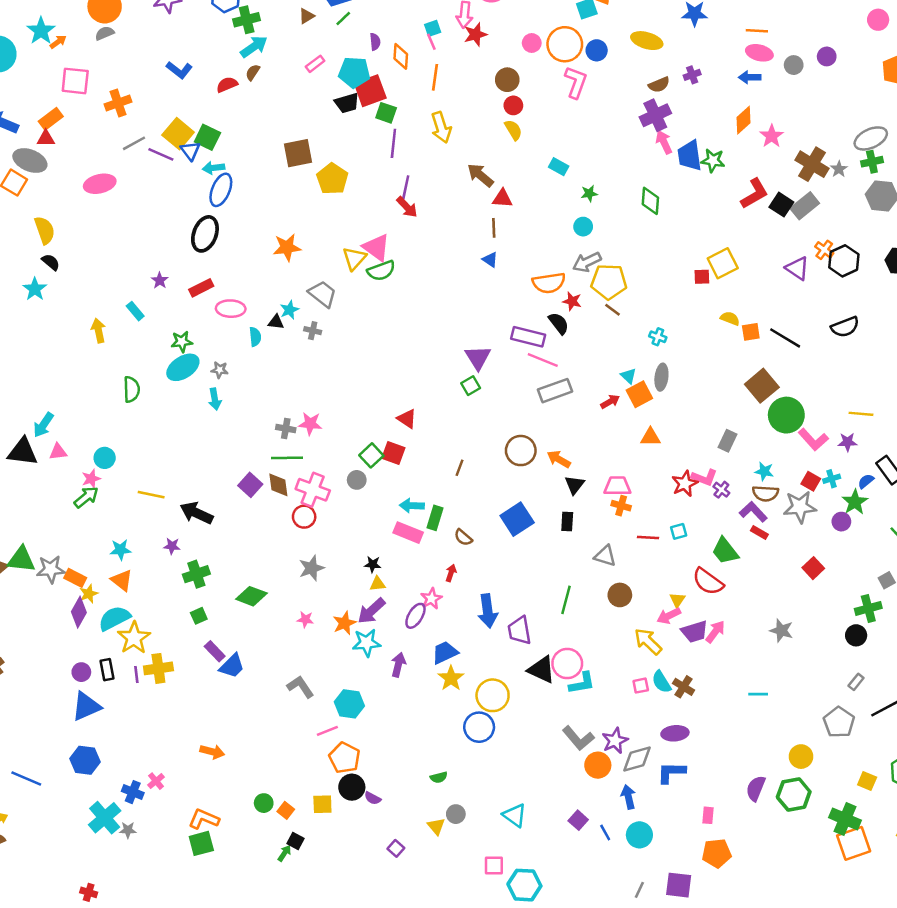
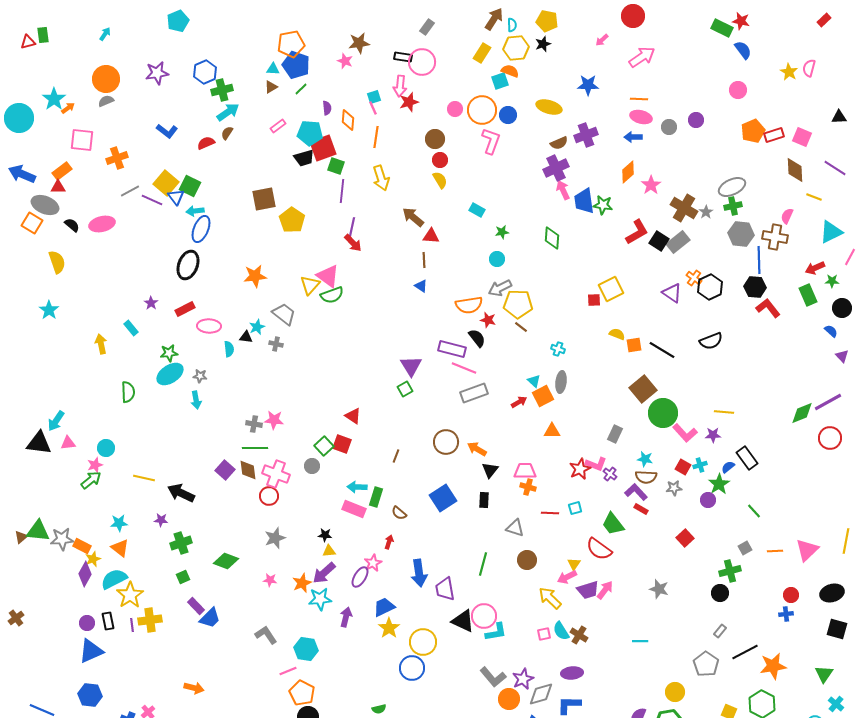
purple cross: (692, 75) -> (586, 135), size x1.6
black semicircle: (51, 262) -> (72, 225), moved
gray star: (800, 507) -> (674, 488), size x0.6

